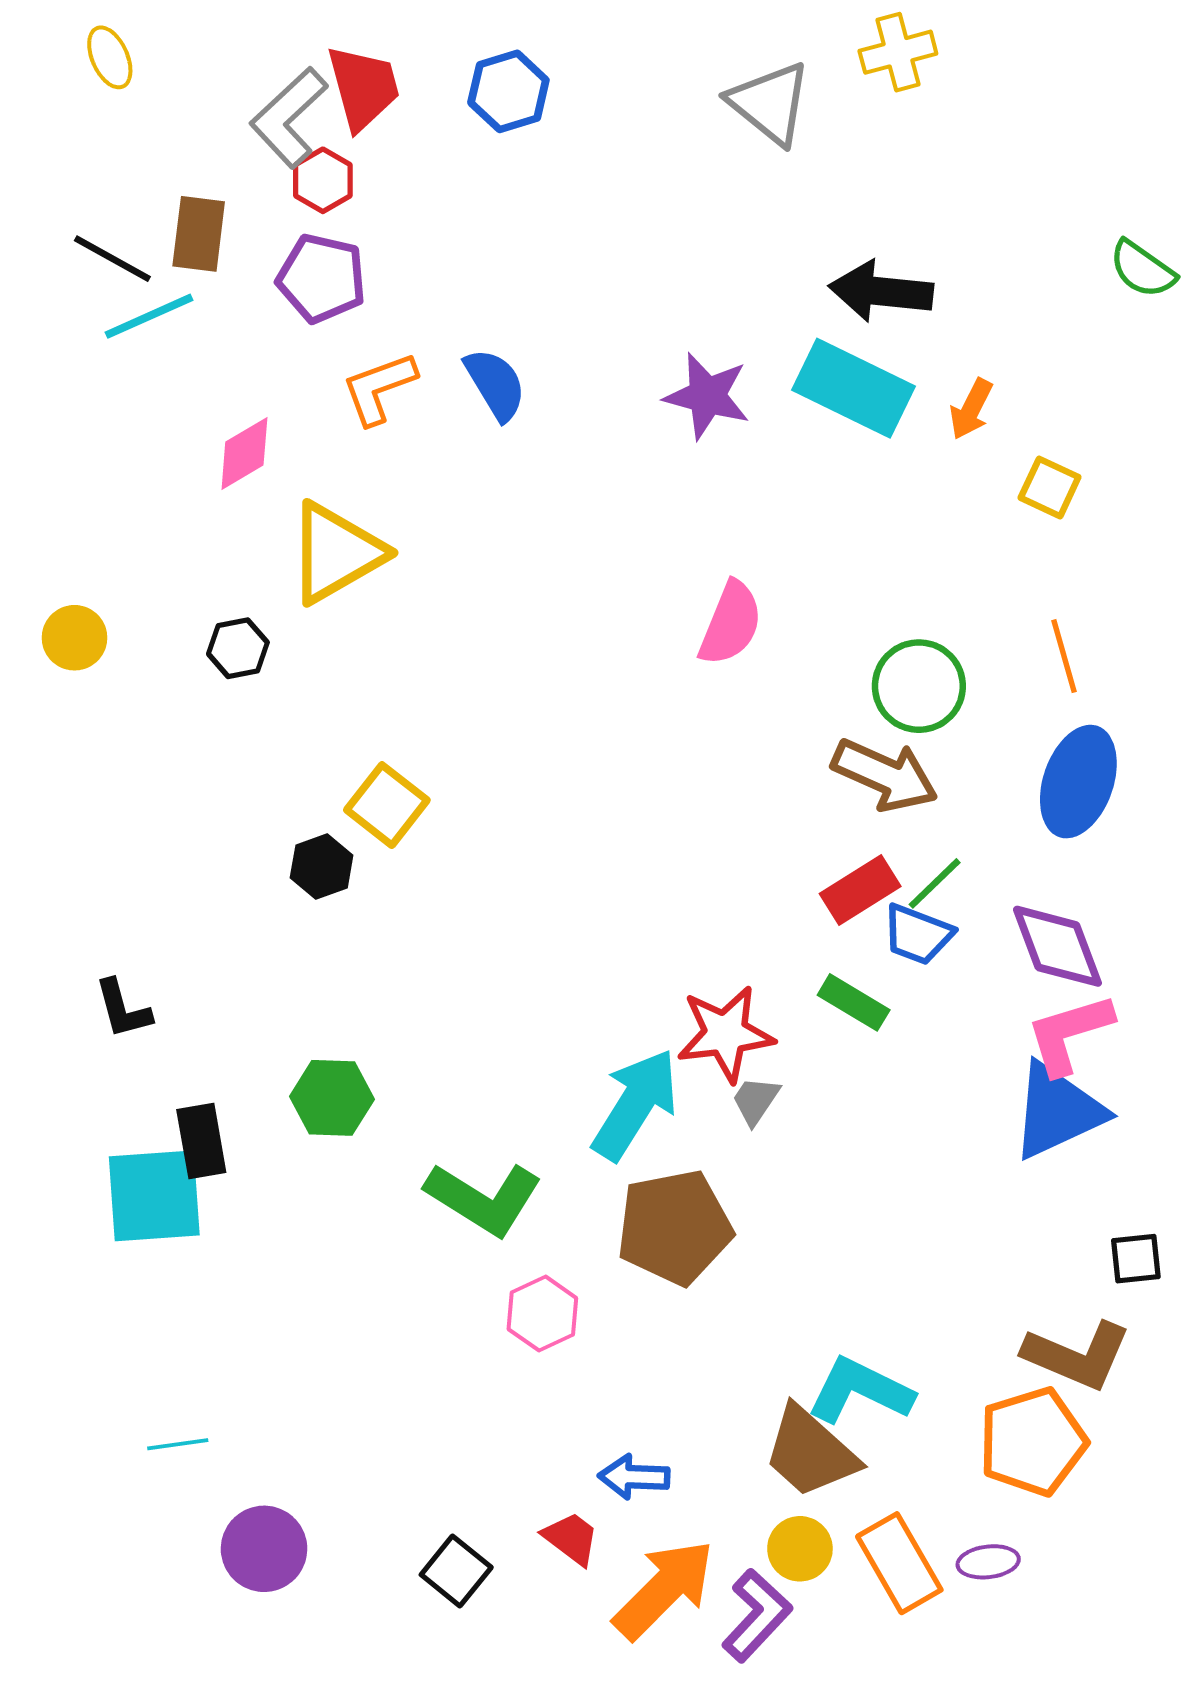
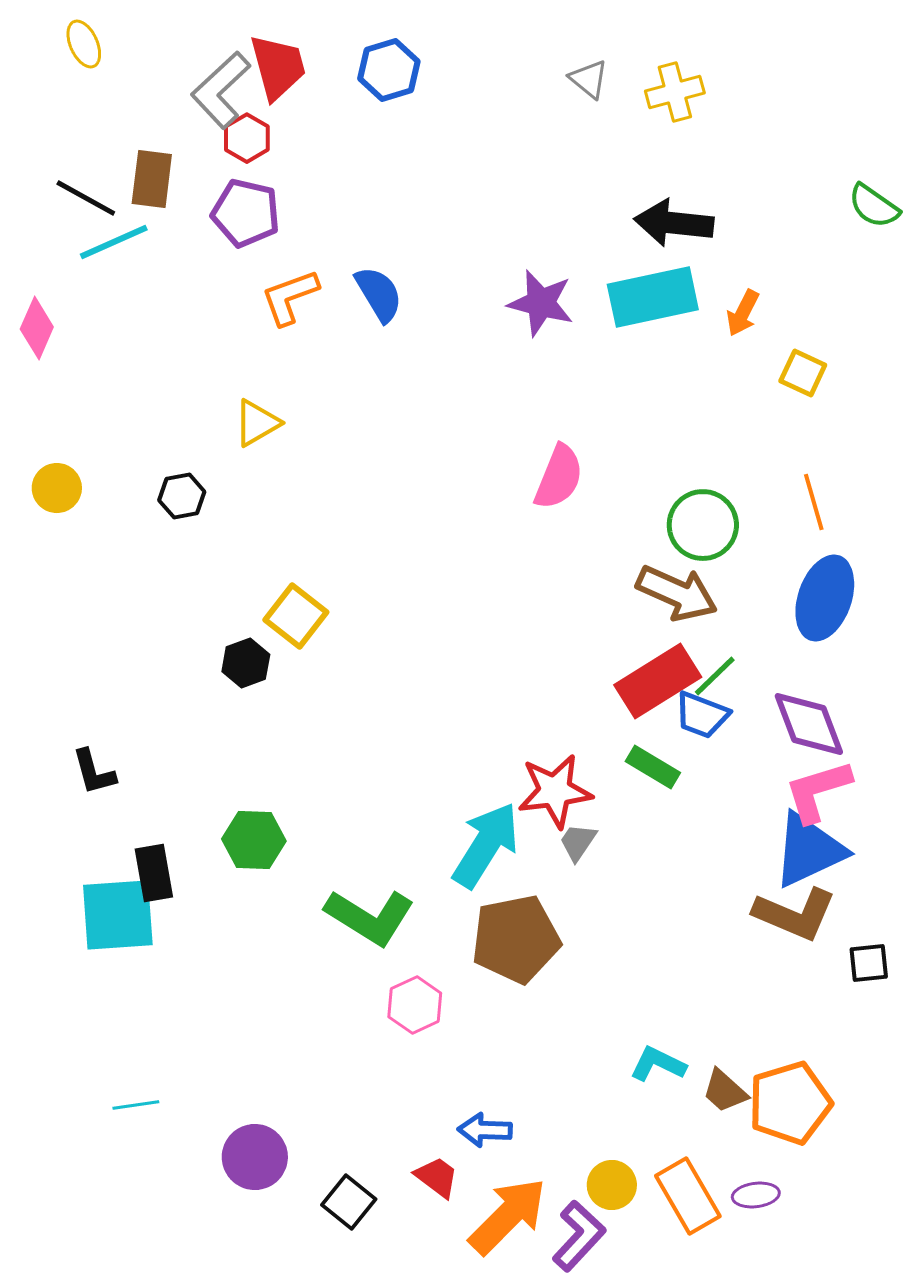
yellow cross: (898, 52) -> (675, 92), moved
gray triangle: (770, 103) -> (589, 79), size x0.6
cyan rectangle: (854, 388) -> (653, 297), turned -38
pink diamond: (244, 453) -> (37, 328), moved, turned -36
yellow triangle: (336, 553) -> (257, 423), size x0.6
red rectangle: (860, 890) -> (658, 681), size x1.4
brown L-shape: (1077, 1355) -> (795, 914), moved
cyan L-shape: (860, 1391) -> (658, 1064), size x0.7
brown trapezoid: (810, 1452) -> (725, 1091), moved, size x0.6
purple circle: (264, 1549) -> (255, 1157), moved

